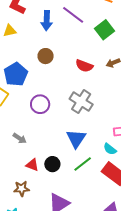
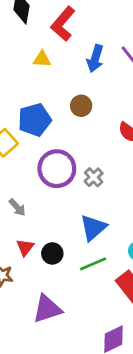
gray cross: (81, 102) -> (94, 177), moved, size x0.6
purple circle: (40, 104) -> (57, 169), size x1.4
red triangle: (32, 165) -> (25, 247), turned 32

